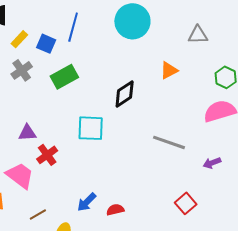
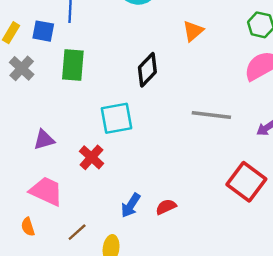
green rectangle: (64, 77) -> (73, 65), turned -44
red cross: (47, 155) -> (91, 157), moved
red square: (186, 203) -> (246, 182), size x1.5

